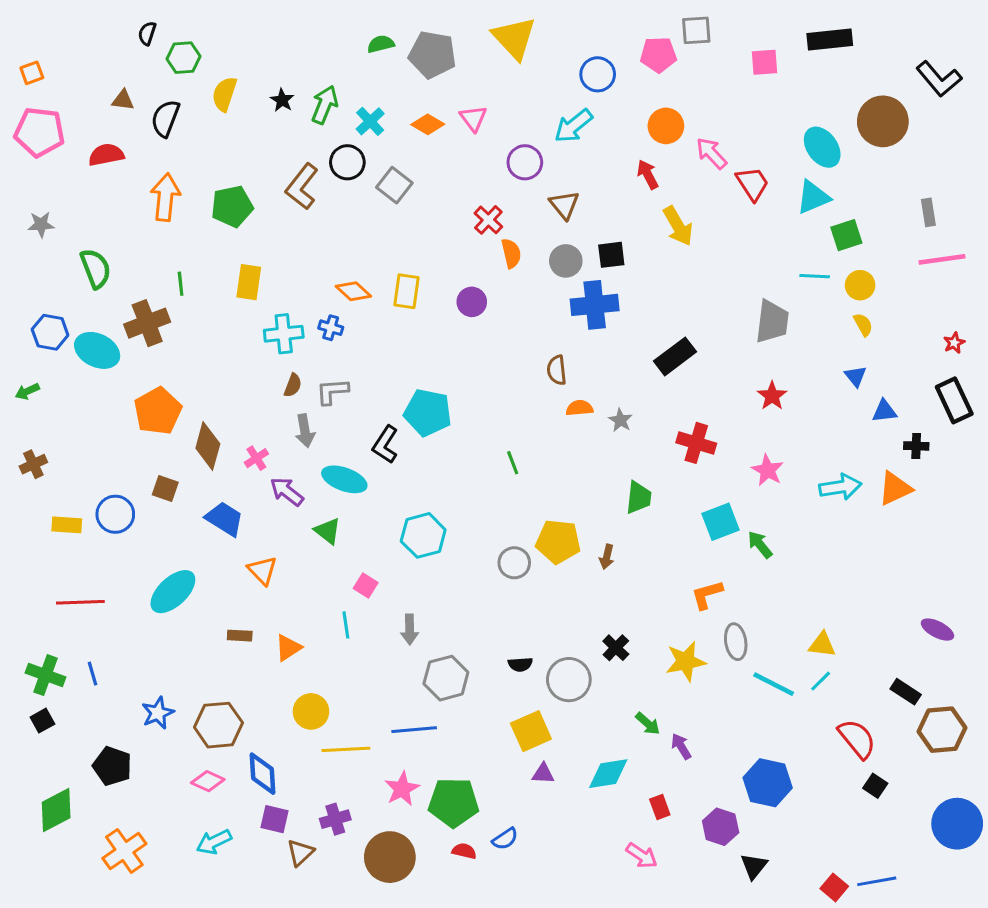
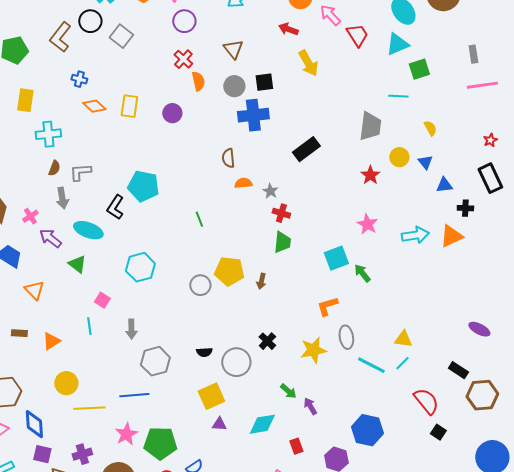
purple circle: (525, 162) -> (184, 21), moved
red arrow: (648, 174) -> (288, 29), turned -42
yellow circle: (860, 285) -> (399, 157), moved
blue cross: (331, 328) -> (79, 79), moved
red cross: (696, 443) -> (281, 213), moved, size x0.7

